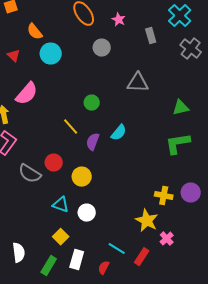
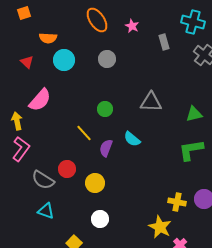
cyan cross: (180, 16) -> (193, 22), turned -30
orange semicircle: (35, 32) -> (48, 38), turned -48
gray circle: (102, 48) -> (107, 59), moved
gray triangle: (138, 83) -> (151, 102), moved
cyan semicircle: (119, 133) -> (132, 139), turned 90
cyan triangle: (61, 205) -> (46, 211), moved

